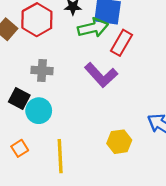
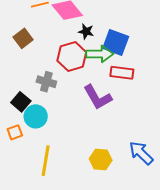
red hexagon: (37, 20) -> (72, 56), moved
red rectangle: (121, 43) -> (122, 73), turned 55
orange square: (20, 148) -> (15, 132), moved

